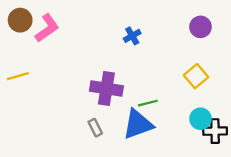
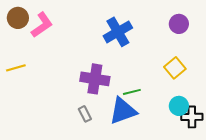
blue cross: (132, 36) -> (118, 32), size x1.8

